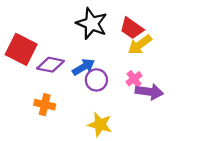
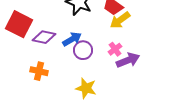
purple arrow: (149, 92) -> (128, 60), turned -30

